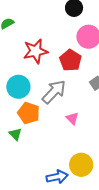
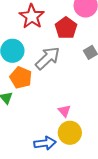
red star: (36, 51) -> (32, 16), turned -30
pink triangle: (72, 118) -> (64, 111), moved

